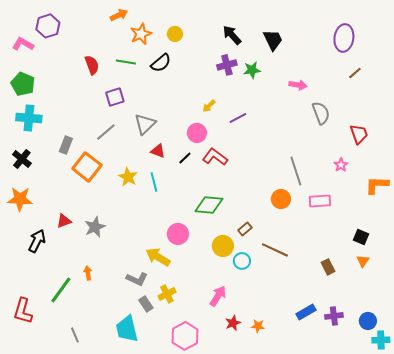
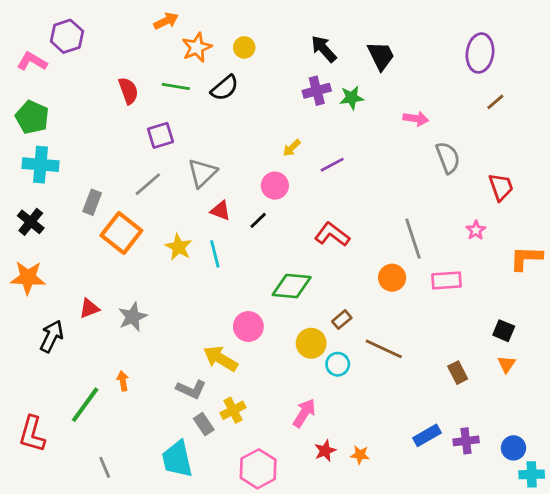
red L-shape: (215, 157) -> (332, 234), moved

